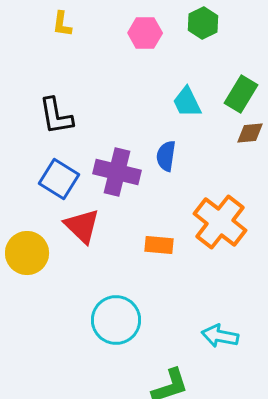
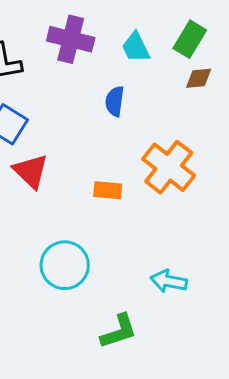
purple cross: (117, 172) -> (71, 39), moved

